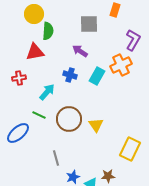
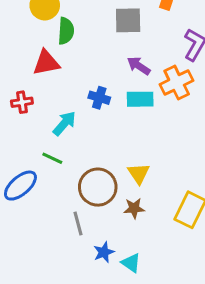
purple arrow: (80, 51) -> (139, 66), moved
cyan rectangle: (97, 76) -> (140, 99), turned 60
brown circle: (69, 119) -> (98, 187), moved
brown star: (108, 176) -> (134, 208), moved

